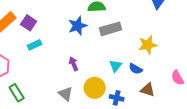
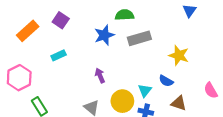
purple square: (29, 23) -> (61, 20), moved
yellow star: (148, 45) -> (179, 55), turned 30
cyan triangle: (116, 66) -> (145, 90), moved

